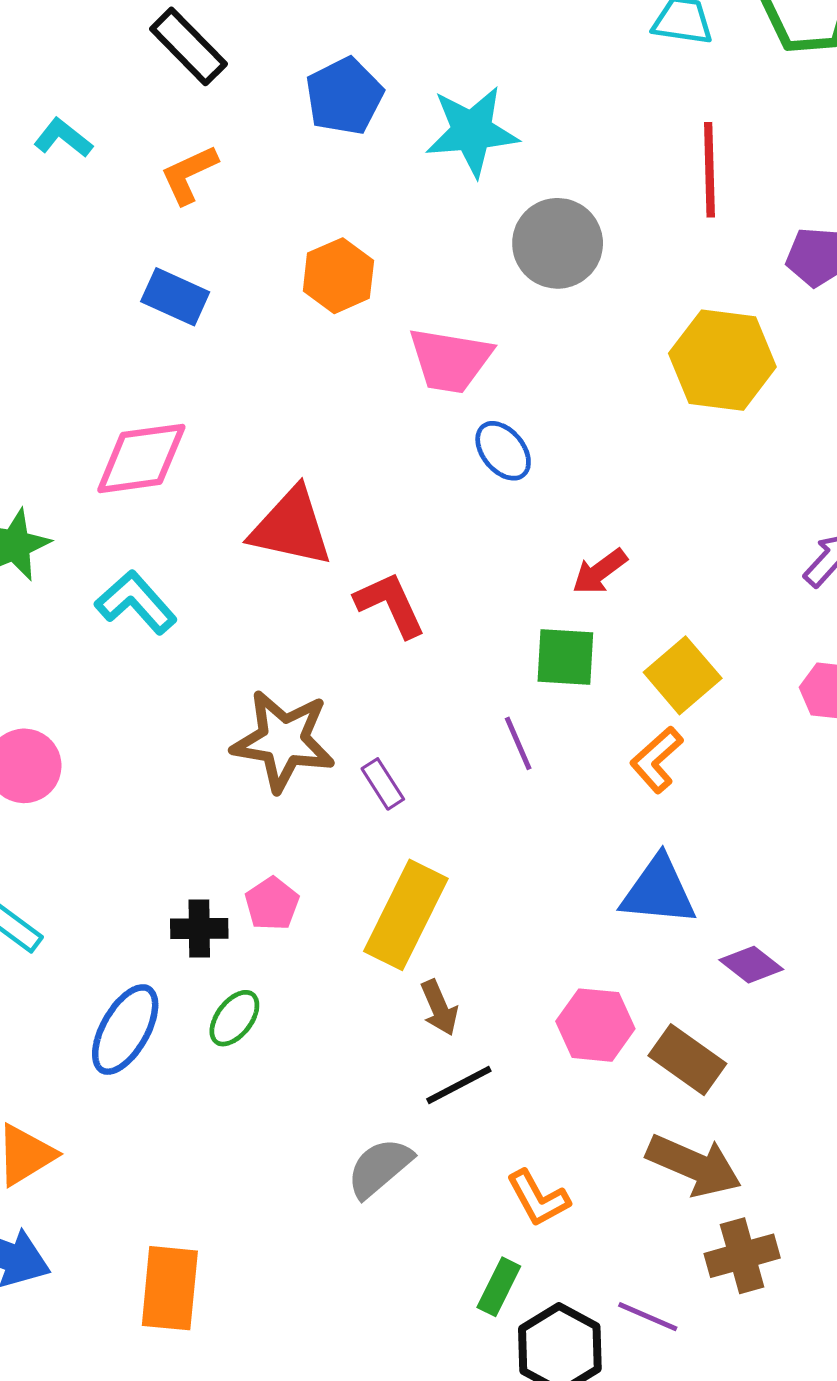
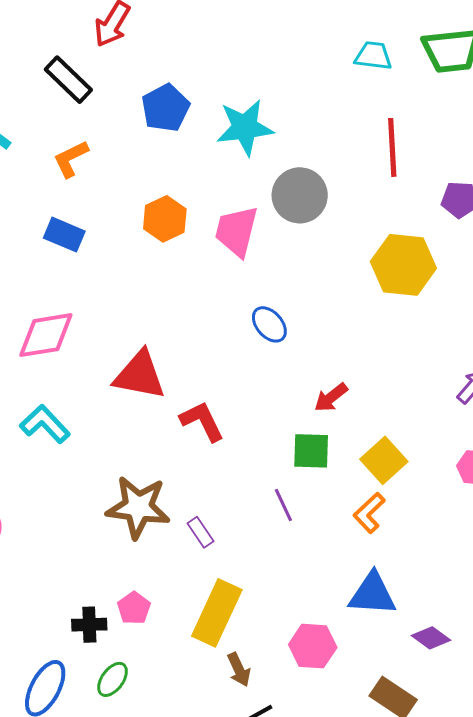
pink trapezoid: (450, 360) -> (236, 231), moved, turned 96
pink hexagon: (595, 1025) -> (313, 646), moved

